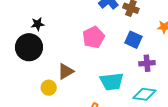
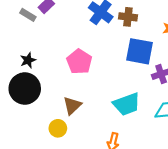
pink pentagon: (93, 37) -> (79, 62), moved
blue square: (133, 40) -> (139, 51), size x1.4

